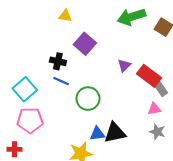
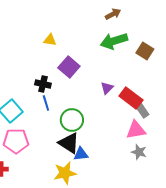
blue line: (61, 81) -> (46, 103), turned 49
pink triangle: (154, 109) -> (136, 130), size x1.5
black triangle: (115, 133) -> (69, 143), moved, turned 45

